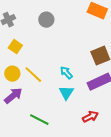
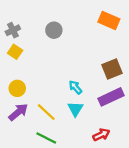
yellow square: (15, 47) -> (15, 52), moved
yellow line: (33, 75) -> (46, 112), moved

